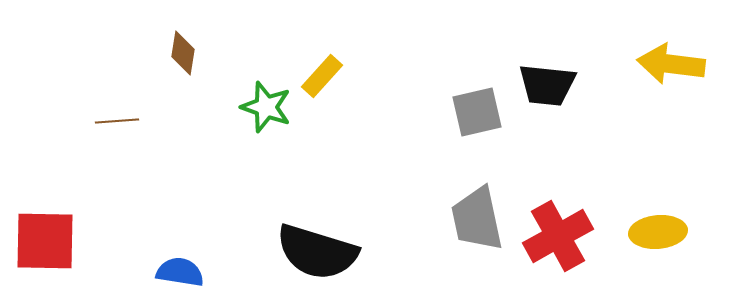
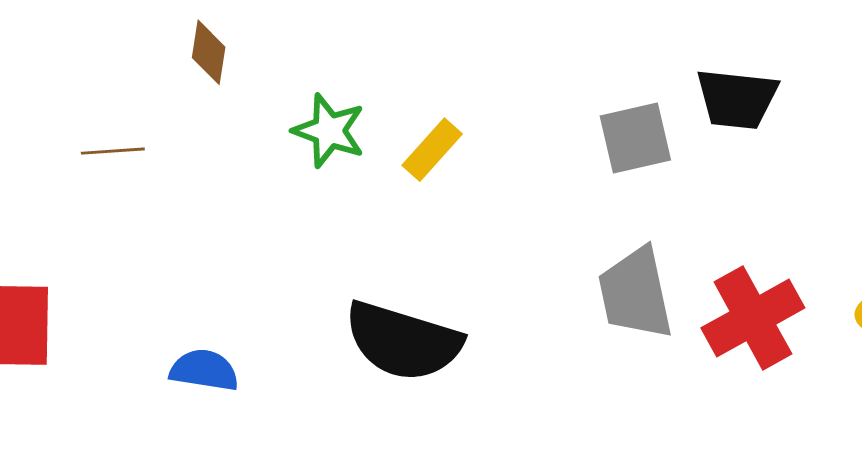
yellow rectangle: (322, 76) -> (432, 150), moved

